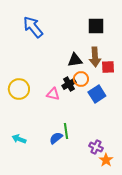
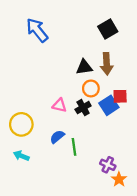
black square: (96, 26) -> (108, 29), turned -30
red square: (108, 67) -> (120, 96), moved
black cross: (69, 84) -> (83, 108), moved
yellow circle: (19, 89) -> (21, 124), moved
blue semicircle: (56, 138) -> (57, 137), moved

